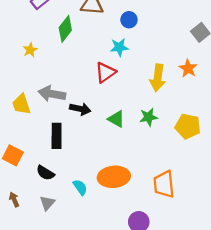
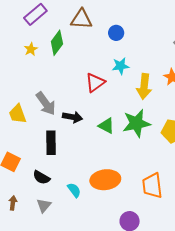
cyan star: (119, 47) -> (120, 66), moved
yellow star: (30, 50) -> (31, 49), moved
gray arrow: (52, 94) -> (46, 104), turned -135
green star: (149, 117) -> (136, 123), size x1.6
brown arrow: (14, 199) -> (13, 203), turned 32

